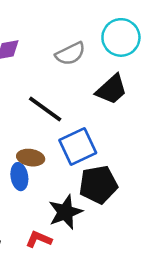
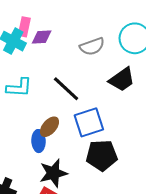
brown ellipse: (31, 158) -> (49, 127), turned -65
black star: (65, 212) -> (53, 173), moved

